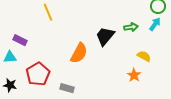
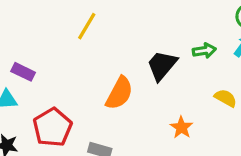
yellow line: (48, 12) -> (87, 26), moved, turned 54
orange star: (134, 75) -> (181, 127), moved

